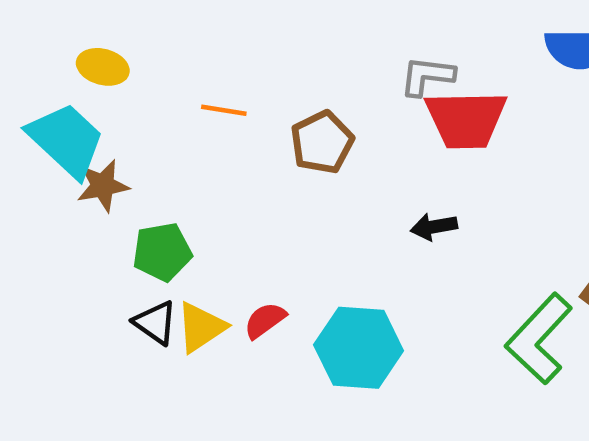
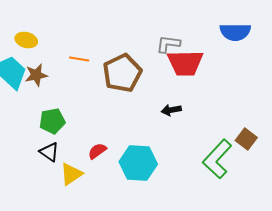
brown pentagon: (322, 142) -> (122, 73), size x1.4
brown star: (103, 186) -> (36, 75), moved
yellow triangle: (201, 327) -> (71, 174), moved

